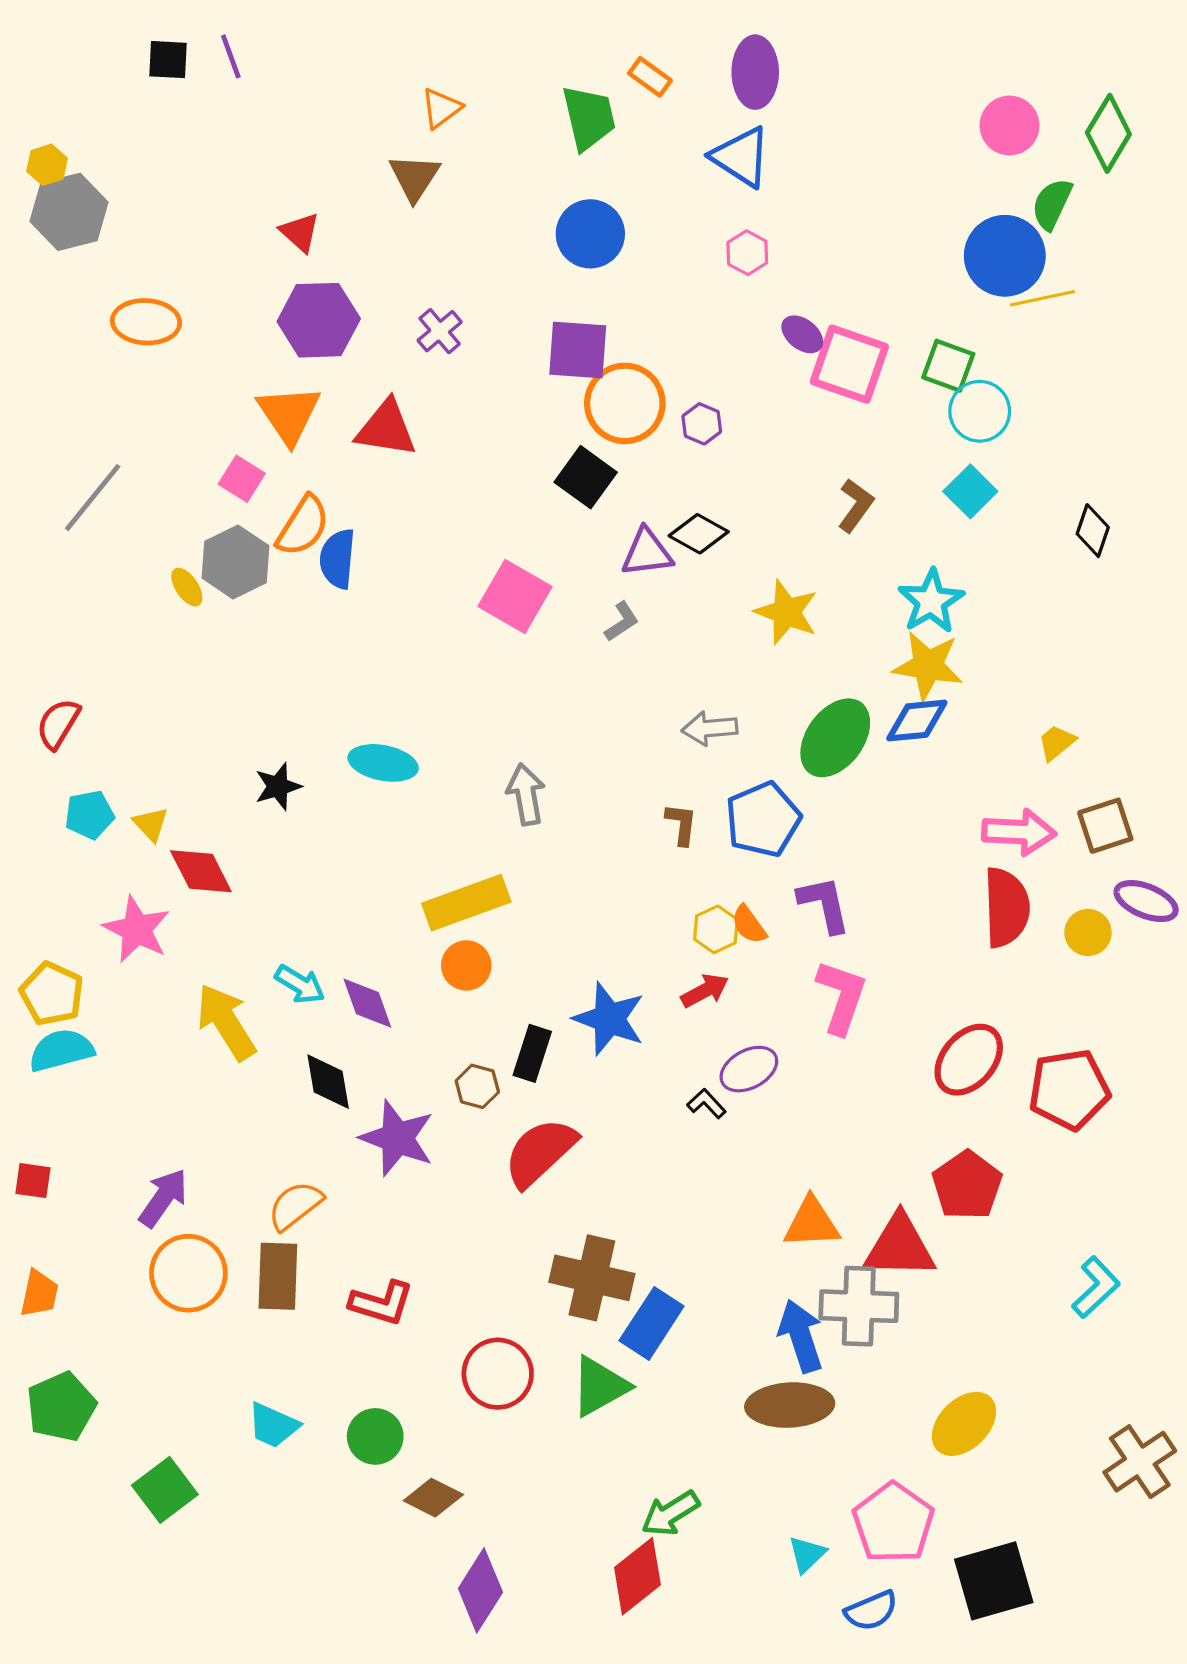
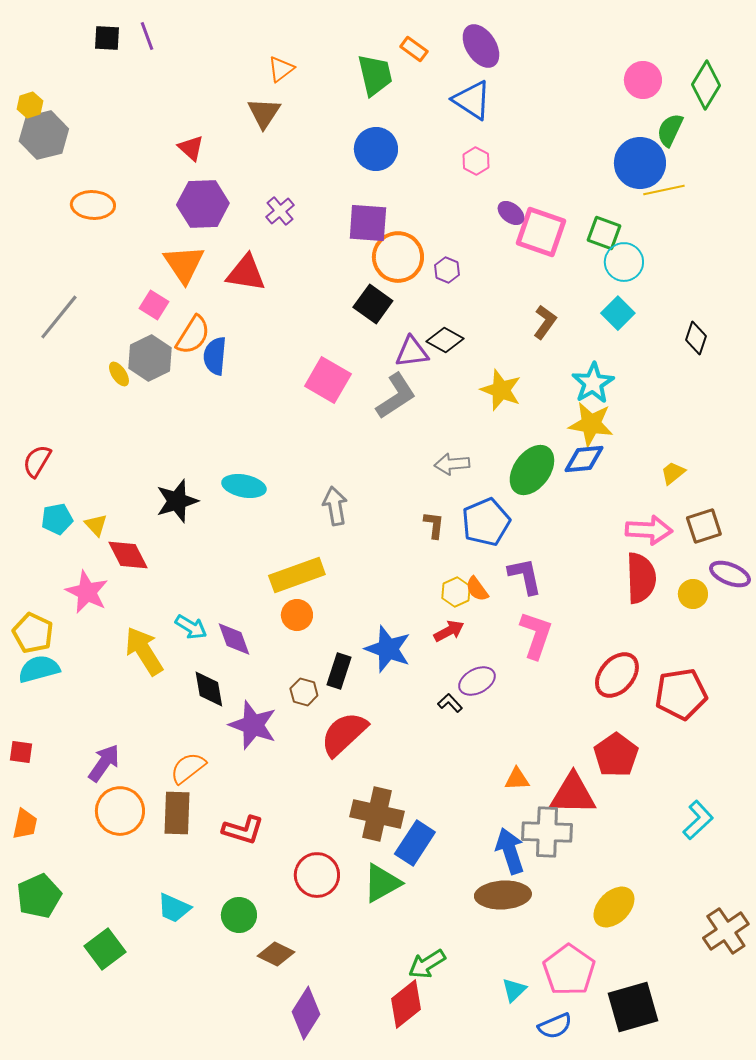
purple ellipse: (755, 72) -> (481, 46), turned -33
gray L-shape: (622, 622) -> (396, 396), size x1.8
black star: (278, 786) -> (177, 501), size x1.4
orange triangle: (812, 1223) -> (517, 779), size x0.7

